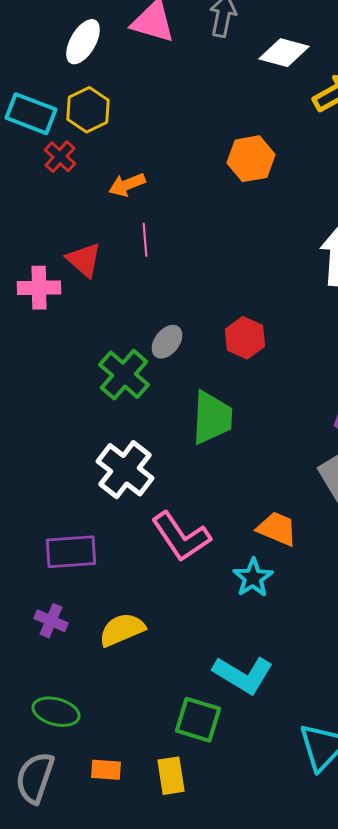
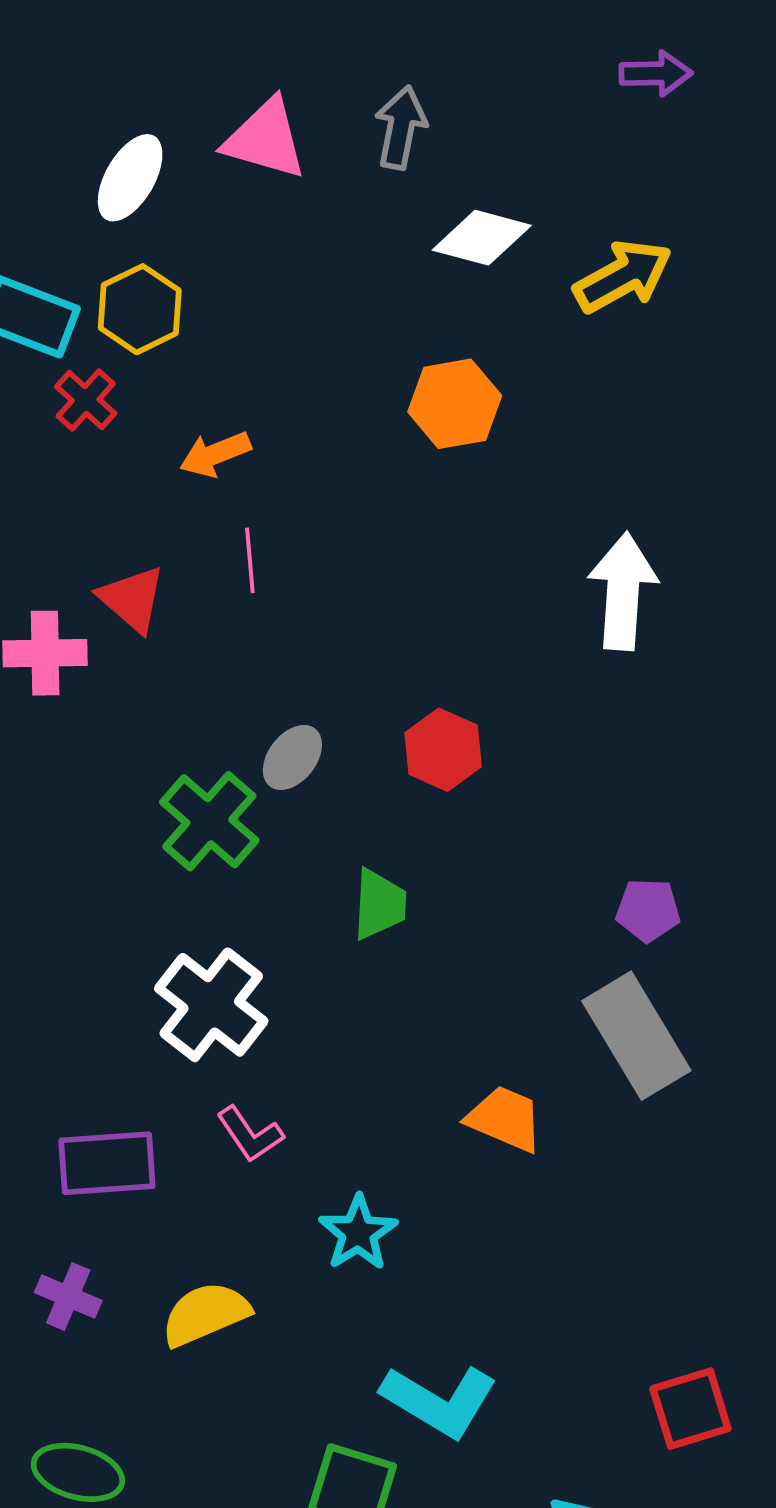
white diamond: (284, 53) -> (482, 238), moved
green trapezoid: (212, 418) -> (379, 904), size x0.7
pink L-shape: (181, 537) -> (250, 1134), moved, size x0.6
cyan star: (253, 578) -> (358, 1233), moved

